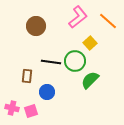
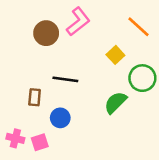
pink L-shape: (78, 17) -> (78, 22), moved
green circle: (75, 61) -> (142, 78), moved

